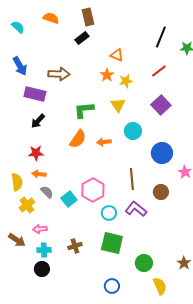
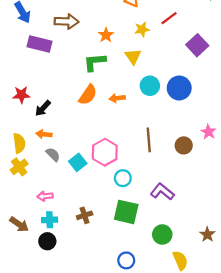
red line: (159, 71) -> (169, 18), moved
orange star: (107, 75) -> (106, 35), moved
purple square: (161, 105) -> (197, 45), moved
black arrow: (38, 121) -> (43, 108), moved
red star: (36, 153) -> (21, 95), moved
blue circle: (162, 153) -> (179, 88), moved
brown circle: (161, 192) -> (184, 145), moved
yellow cross: (27, 205) -> (19, 167), moved
purple L-shape: (136, 209) -> (162, 192), moved
brown arrow: (17, 240) -> (19, 224), moved

